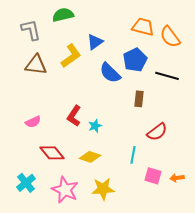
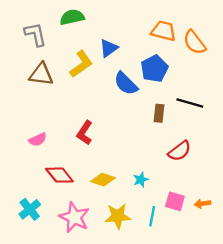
black line: (167, 76) -> (190, 103), moved
cyan star: (95, 126) -> (141, 180), moved
cyan line: (133, 155) -> (152, 216), moved

